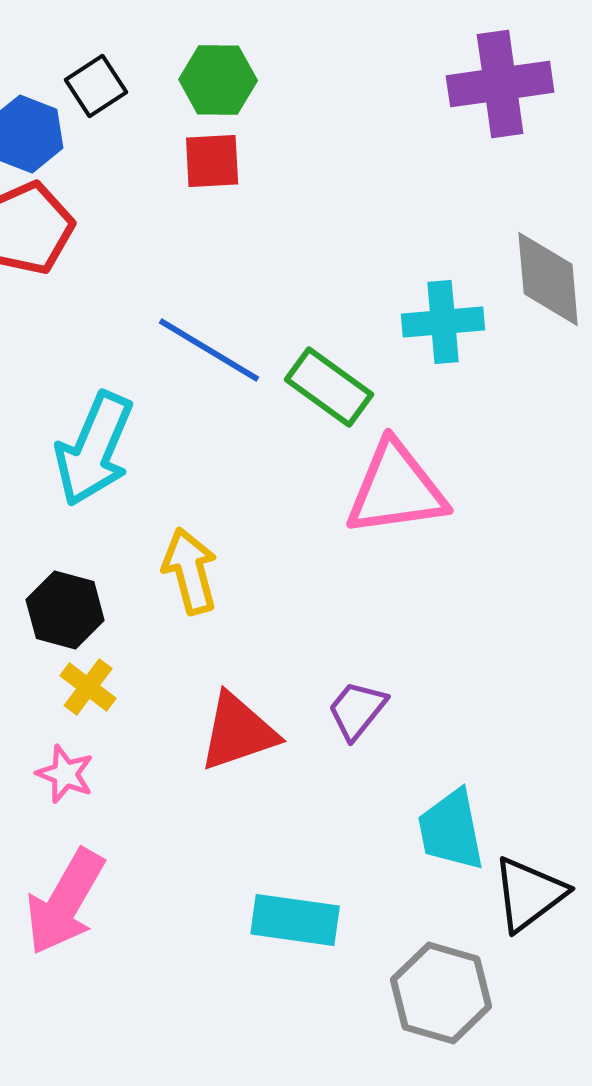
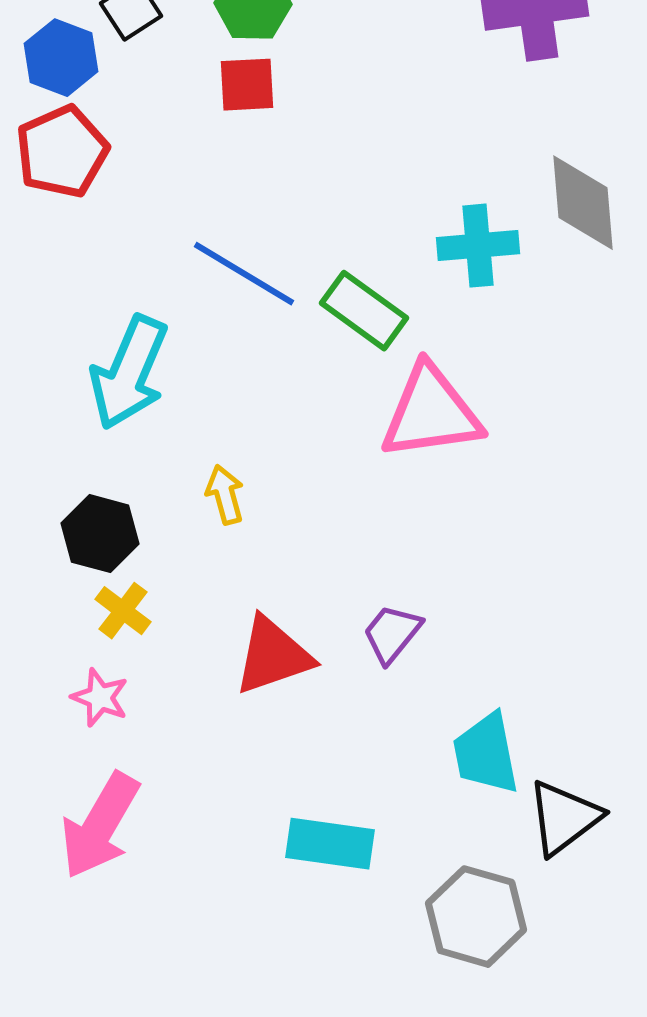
yellow arrow: (190, 571) -> (225, 495), size x0.7

